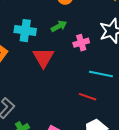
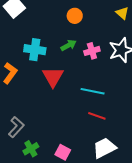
pink cross: (81, 43) -> (92, 51), moved
cyan line: (101, 74) -> (93, 91), moved

